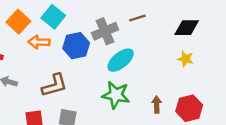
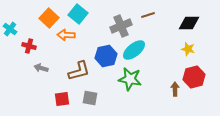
blue hexagon: (76, 46) -> (106, 56), moved
brown arrow: (157, 105) -> (175, 89), moved
red hexagon: (189, 108) -> (194, 77), moved

